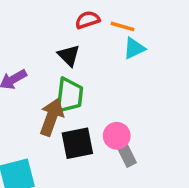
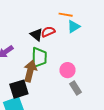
red semicircle: (88, 20) -> (48, 32), moved
pink circle: (117, 136) -> (67, 70), moved
black square: (77, 143) -> (19, 89), moved

